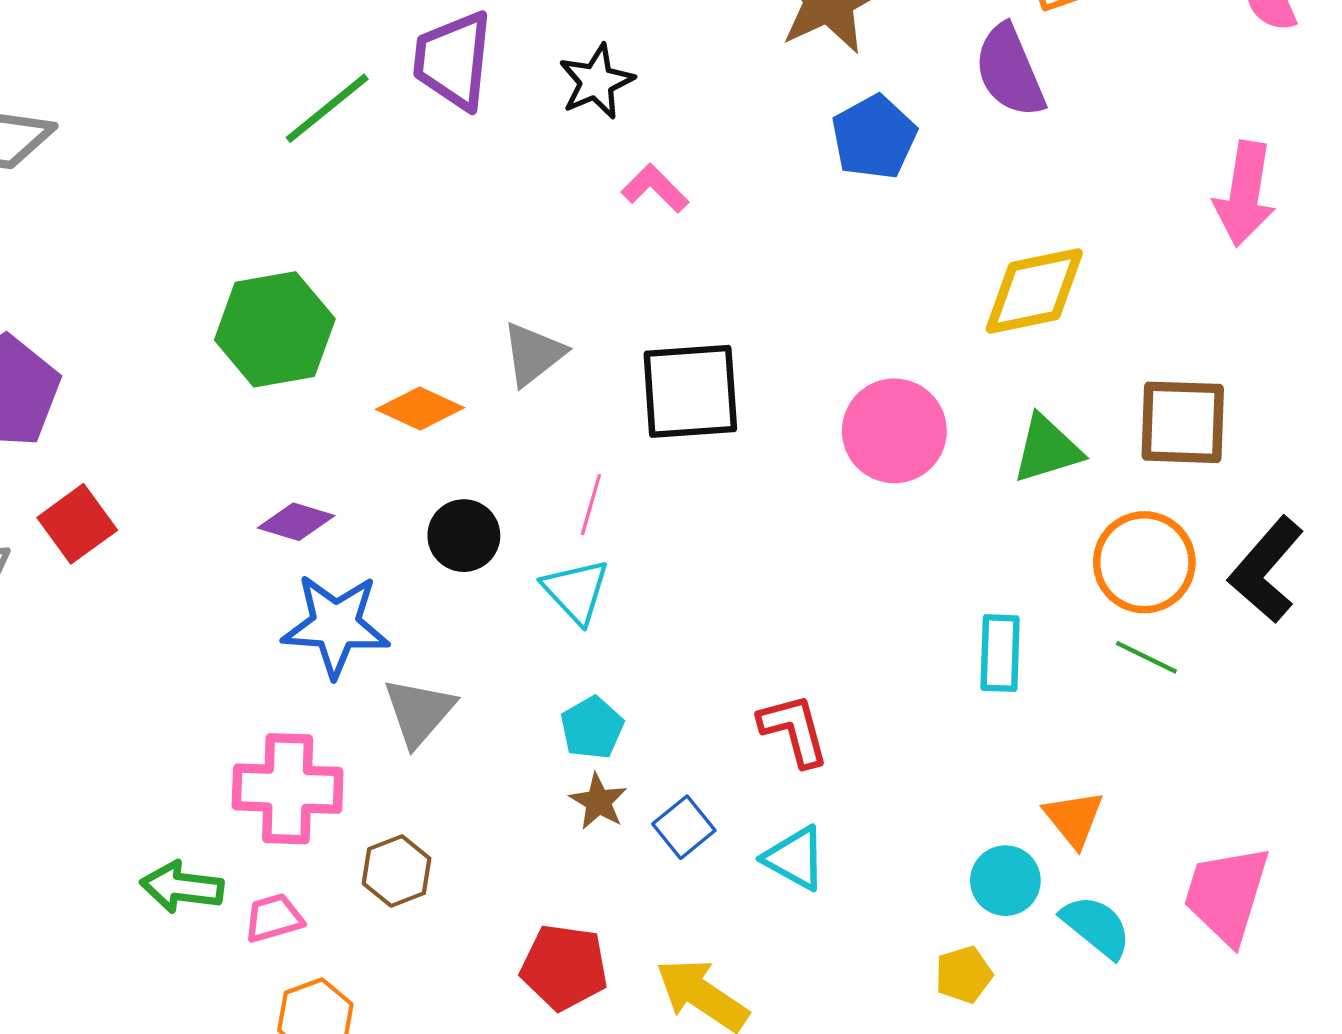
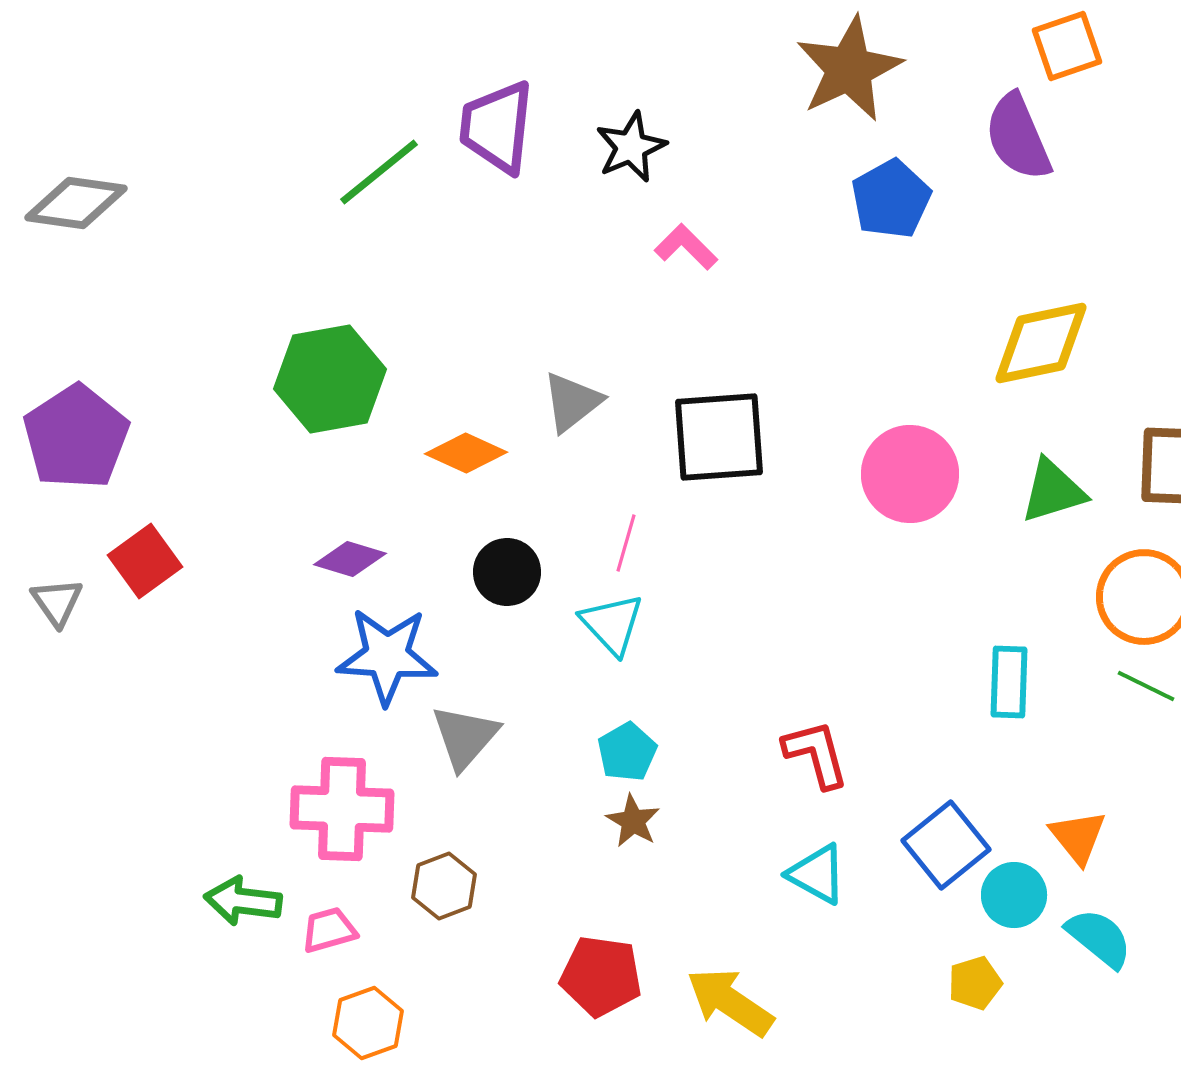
blue square: (684, 827) -> (946, 845), moved, size x1.5

